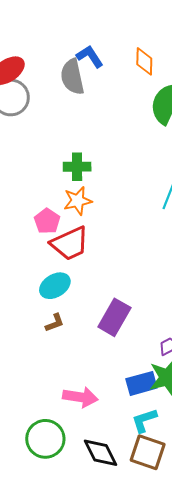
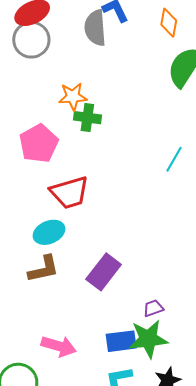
orange star: (78, 201) -> (73, 97), moved
pink pentagon: (47, 221) -> (39, 143), moved, size x1.5
brown L-shape: (55, 323) -> (44, 269), size x1.6

